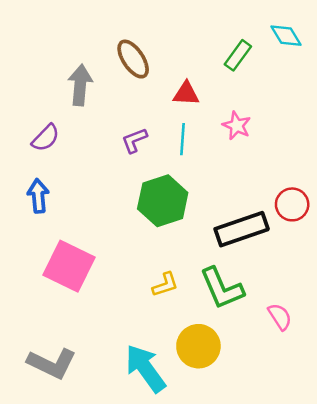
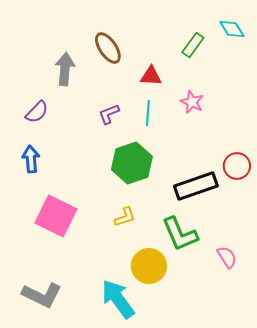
yellow L-shape: (165, 285) -> (125, 217), moved
yellow circle: (198, 346) -> (149, 266), moved

